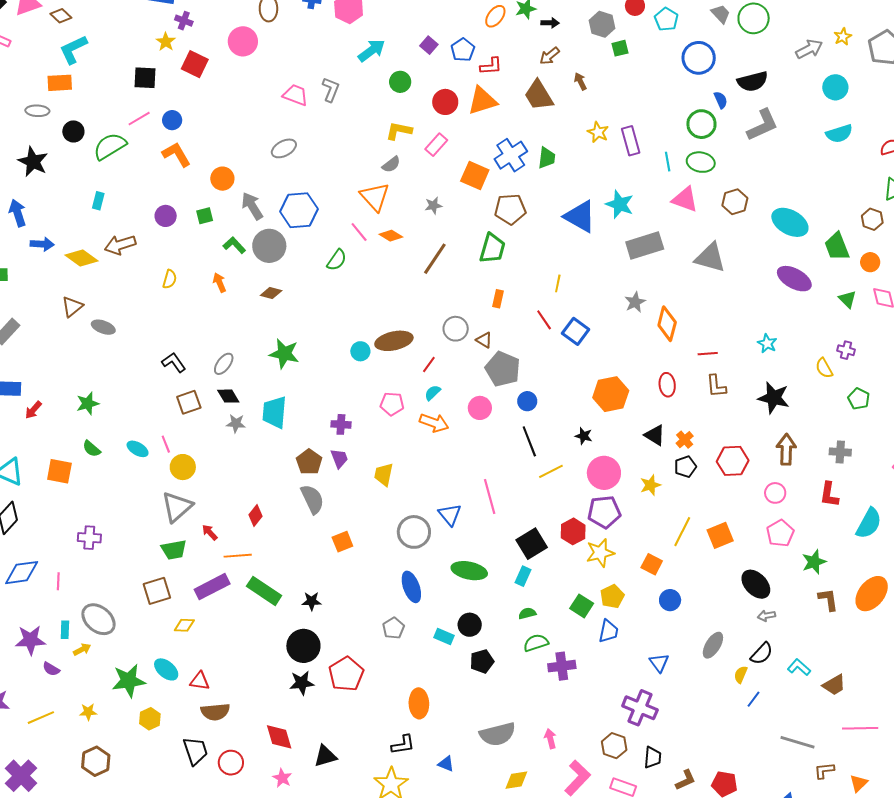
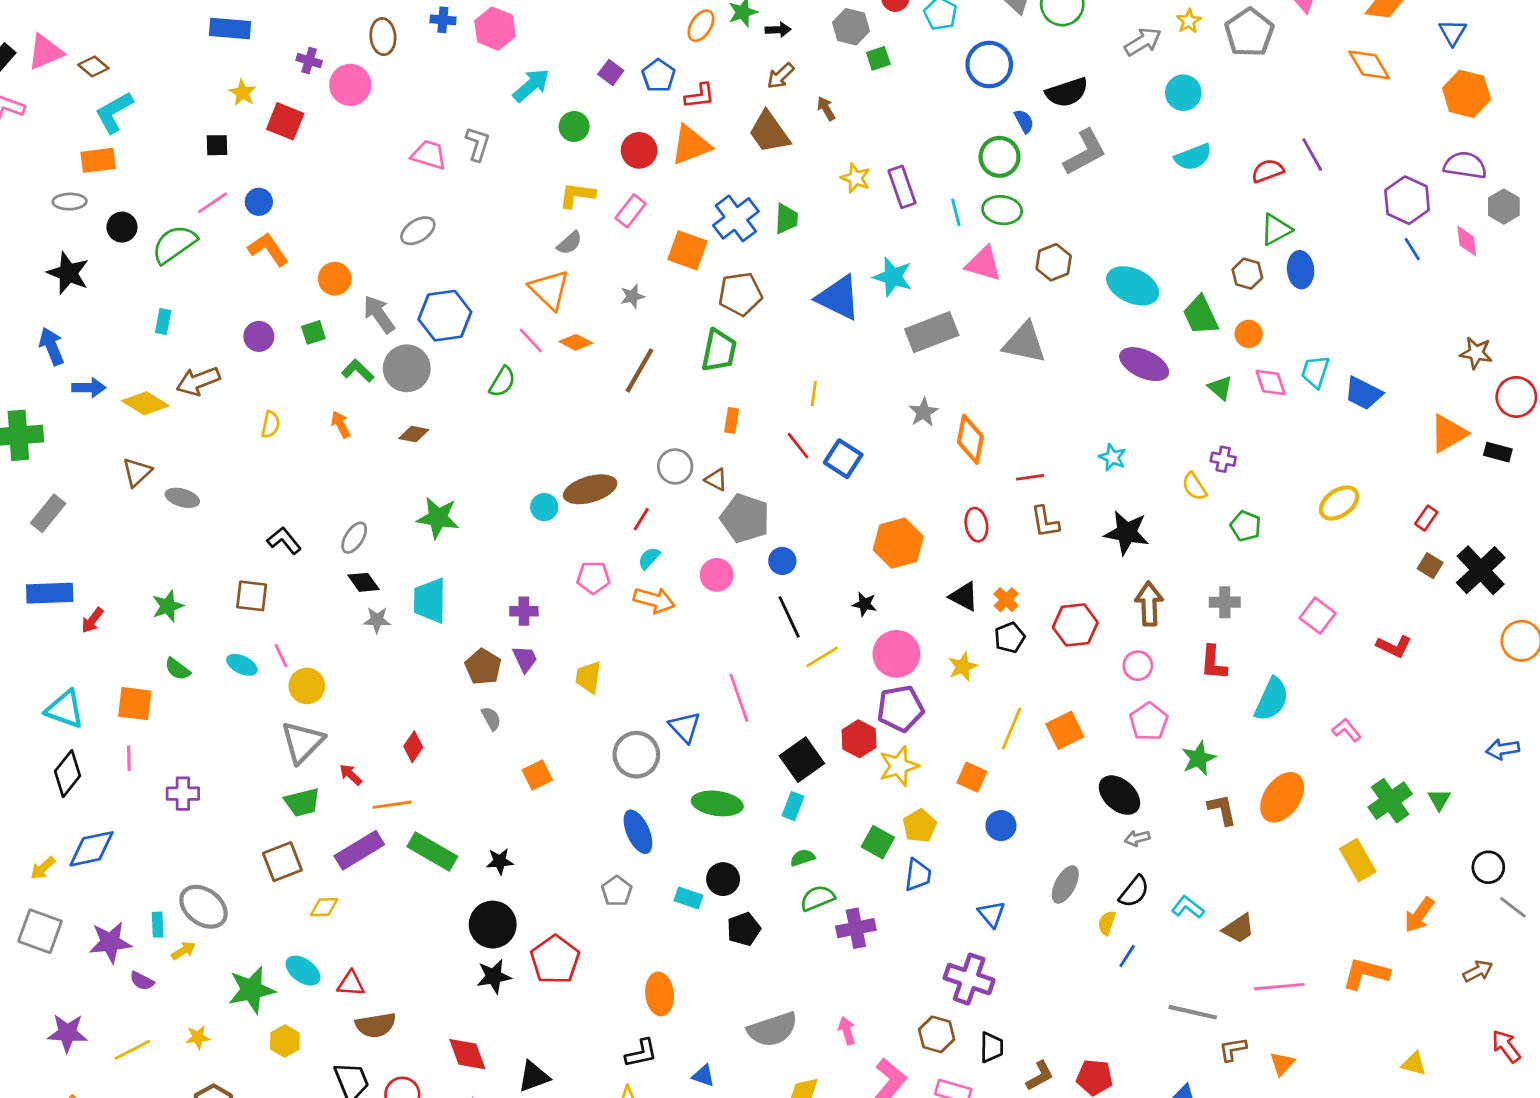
purple cross: (184, 21) -> (309, 61), moved
black square: (145, 78) -> (217, 145), size x0.7
brown square: (189, 402) -> (252, 596), moved, turned 30
gray semicircle: (312, 499) -> (491, 718), size x0.6
pink line: (58, 581) -> (129, 758), moved

